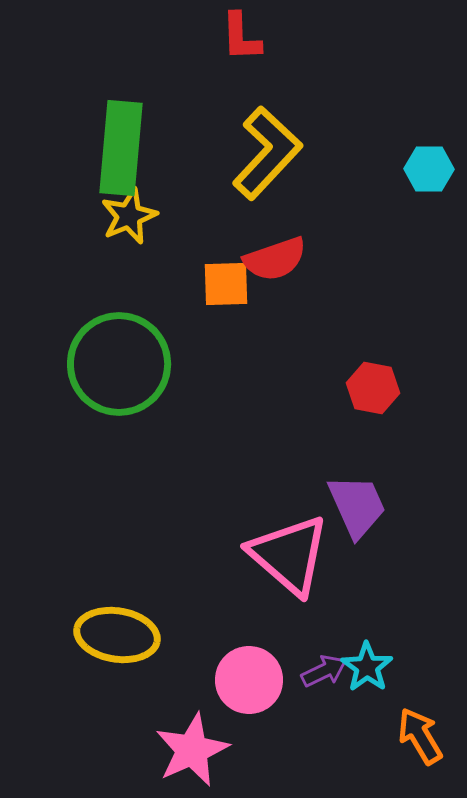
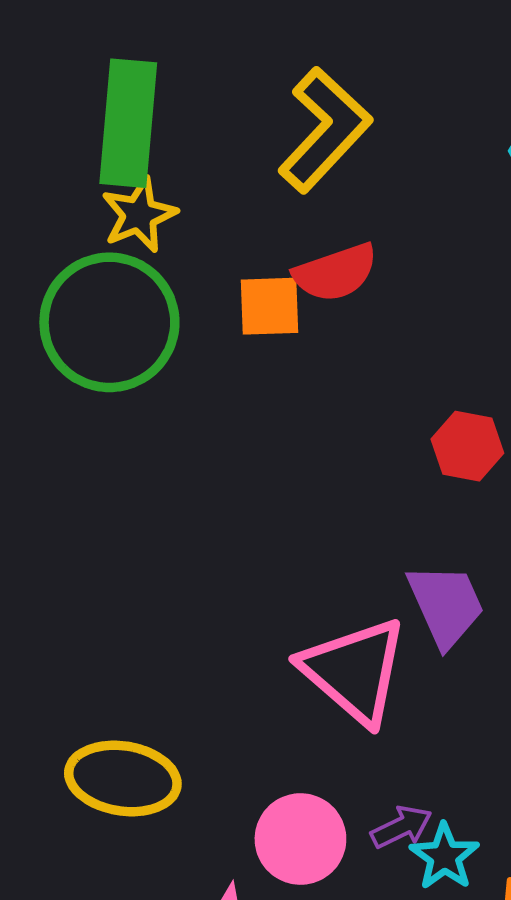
green circle: (119, 364) -> (109, 322), moved
cyan star: (367, 667) -> (444, 857), moved

